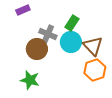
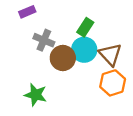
gray cross: (48, 34) -> (44, 40), moved
brown circle: (37, 49) -> (63, 58), moved

